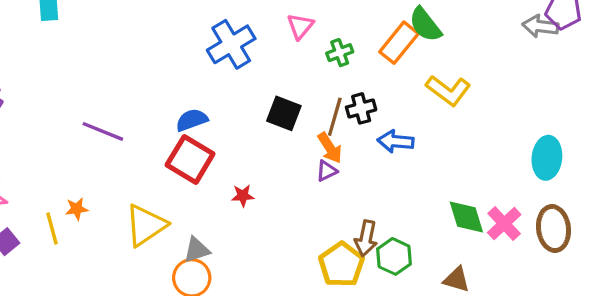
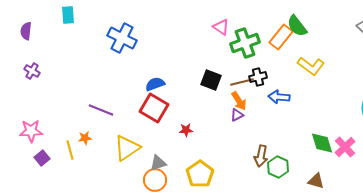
pink triangle: (300, 26) -> (221, 27), turned -36
blue cross: (231, 44) -> (122, 38), moved, turned -32
green cross: (340, 53) -> (245, 43), size x1.8
brown line: (335, 117) -> (242, 82), turned 60
purple line: (103, 131) -> (101, 110), moved
yellow pentagon: (341, 265) -> (200, 174), moved

